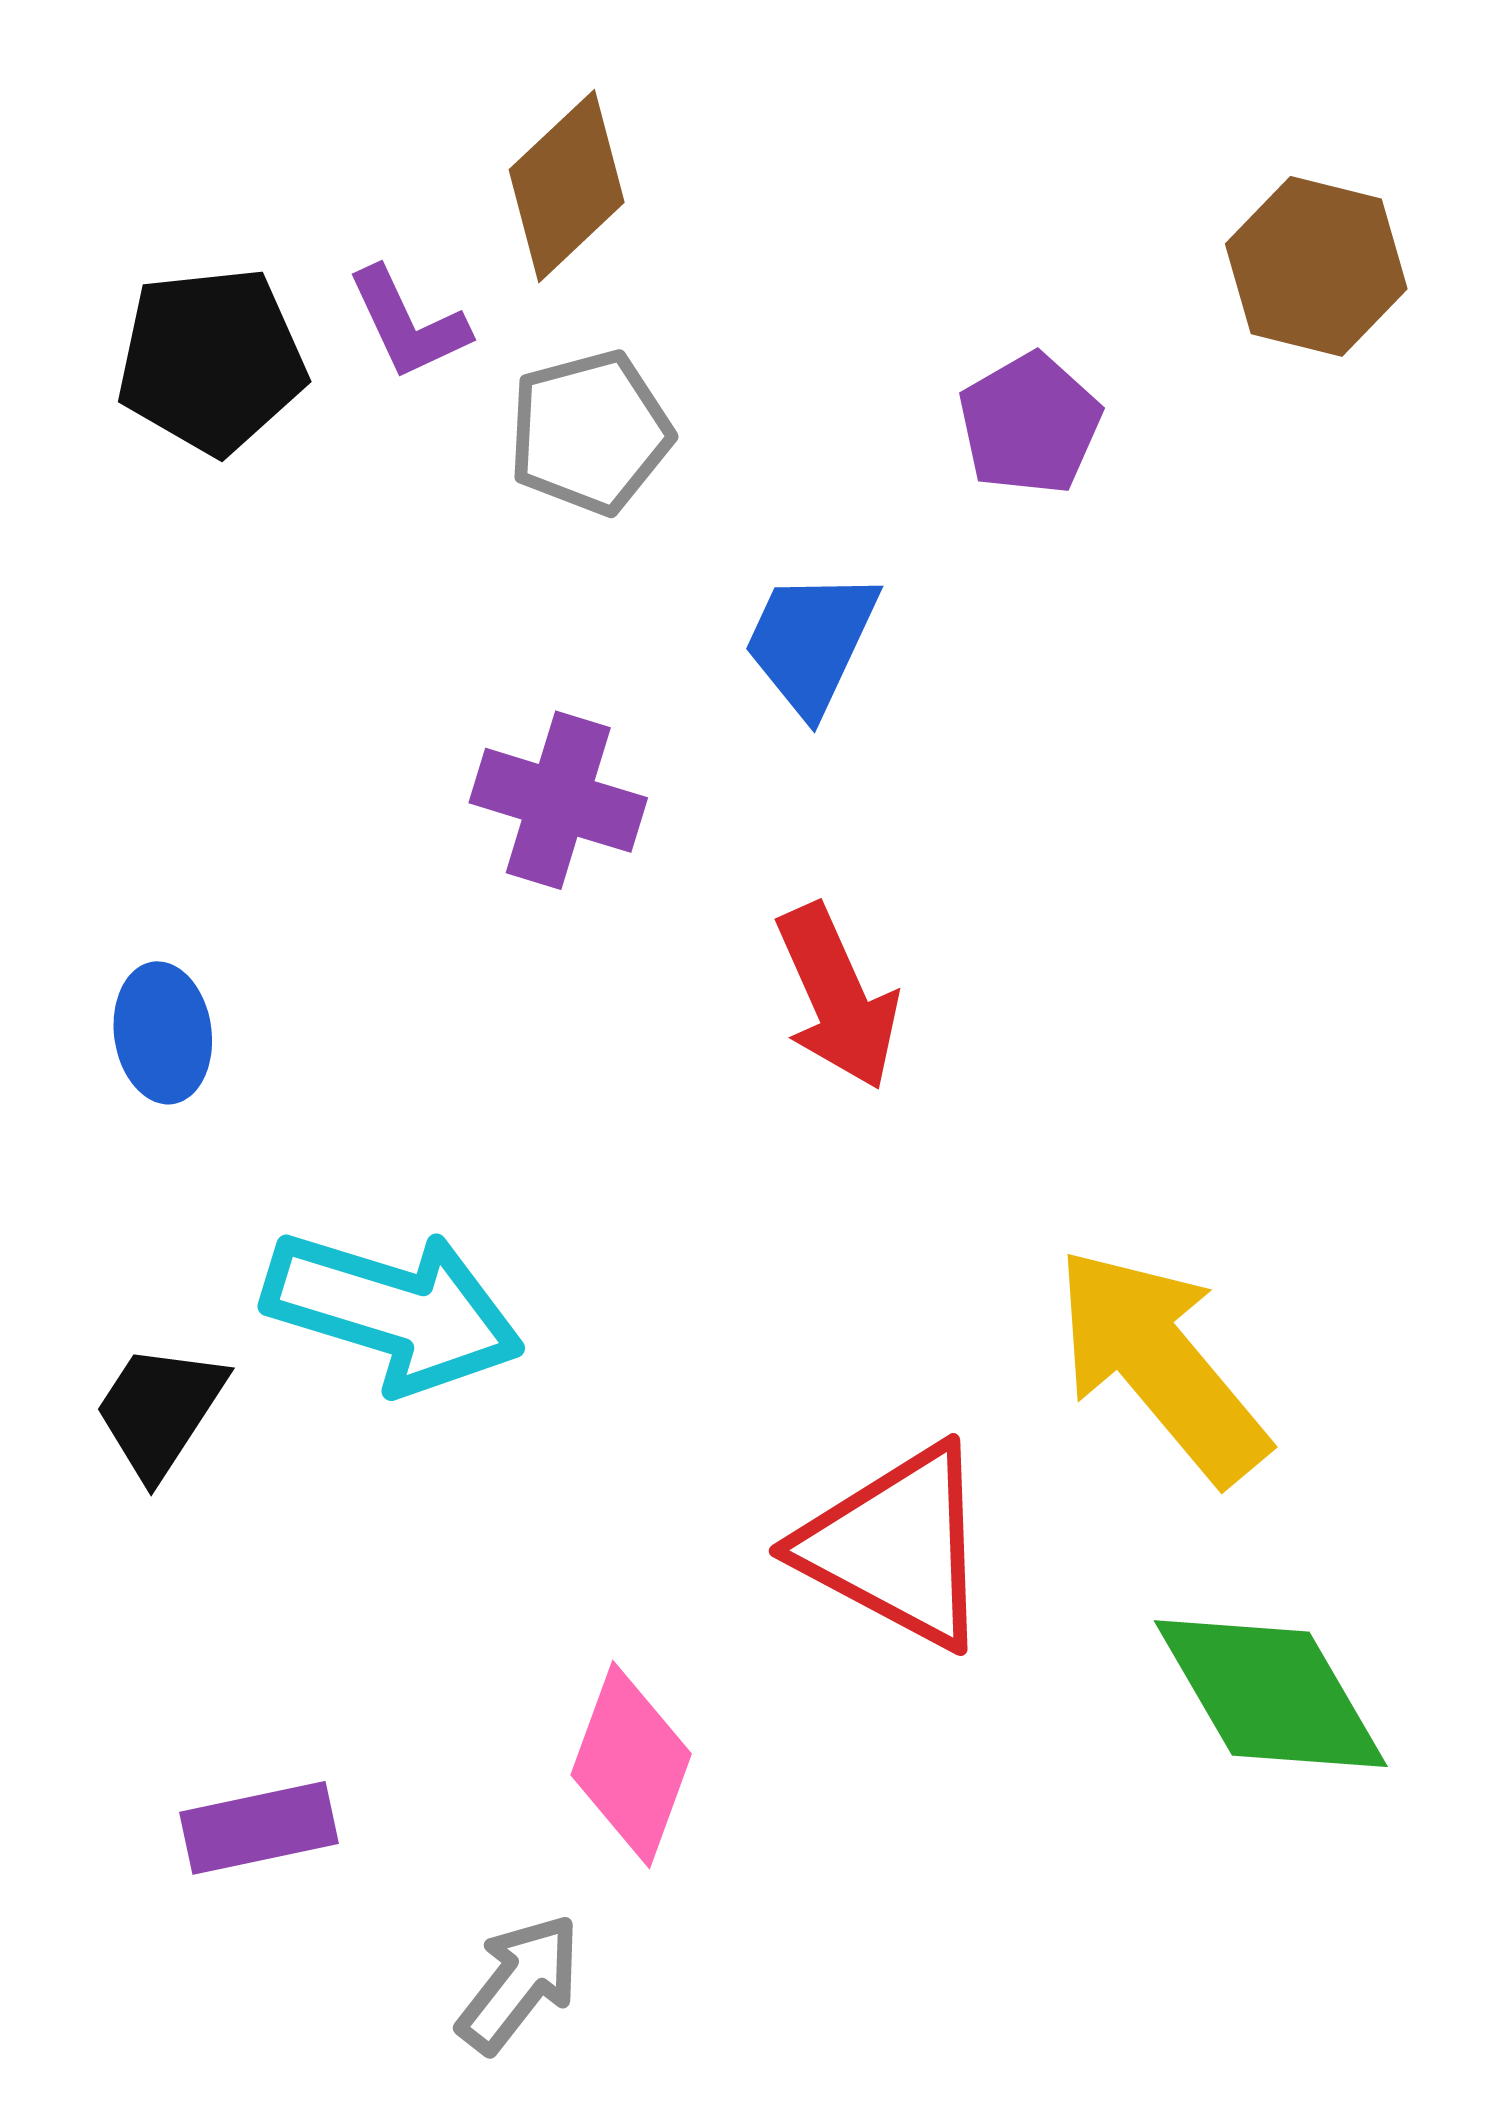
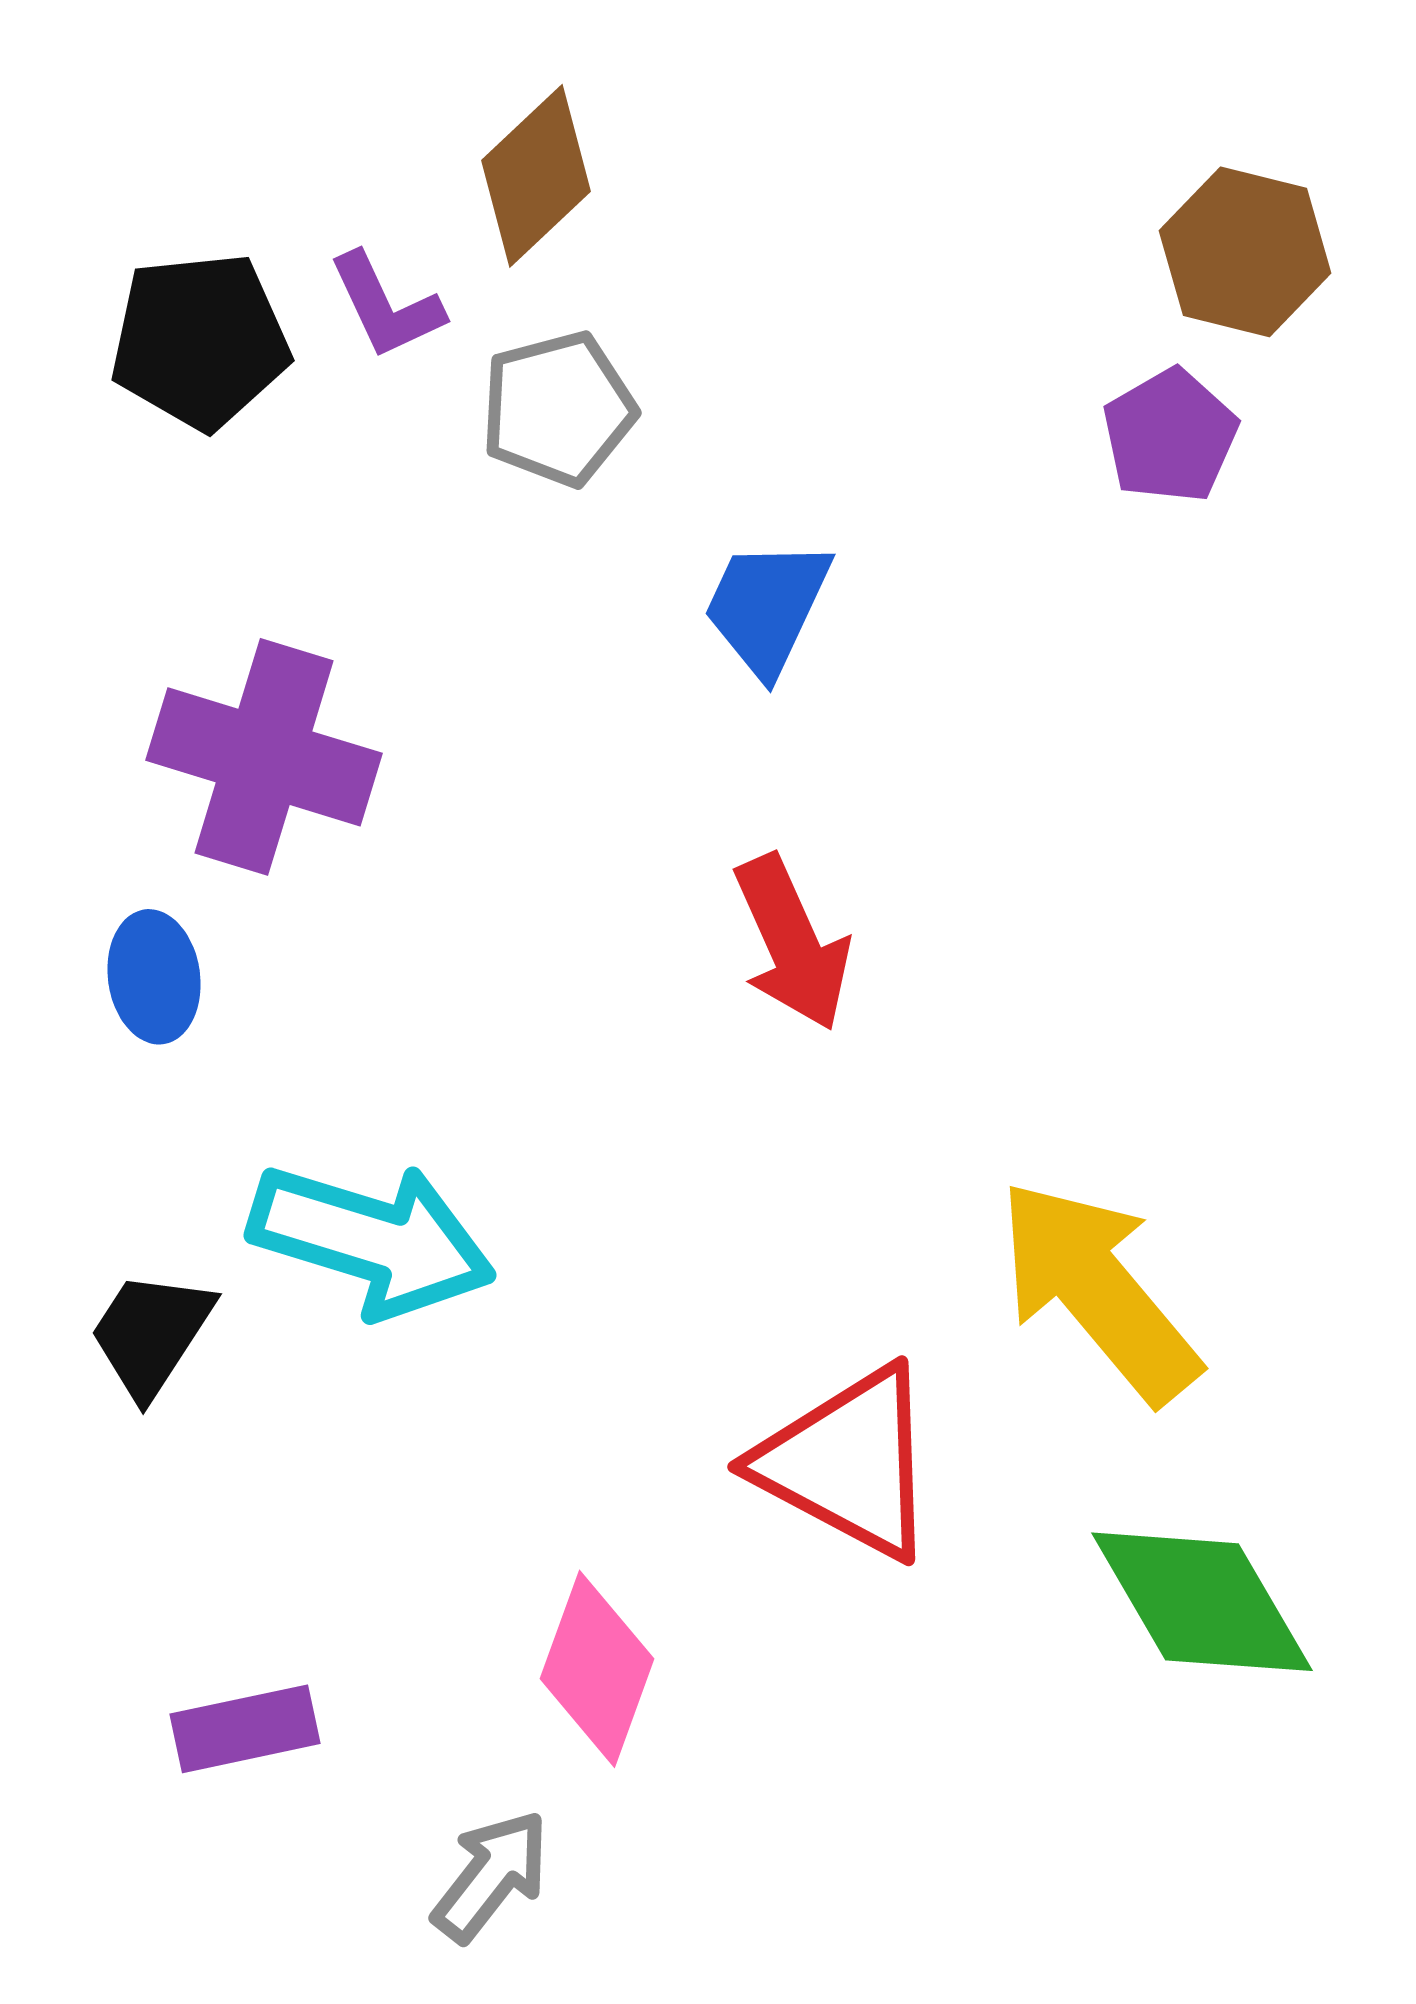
purple pentagon: (1030, 424) -> (1170, 436), moved
purple cross: (558, 800) -> (264, 757), moved, size x1.4

